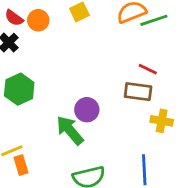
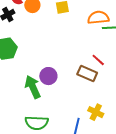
yellow cross: (162, 121) -> (96, 112), moved

